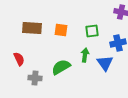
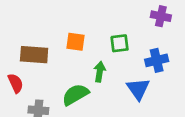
brown rectangle: (32, 28) -> (34, 55), moved
green arrow: (85, 55) -> (100, 72), moved

